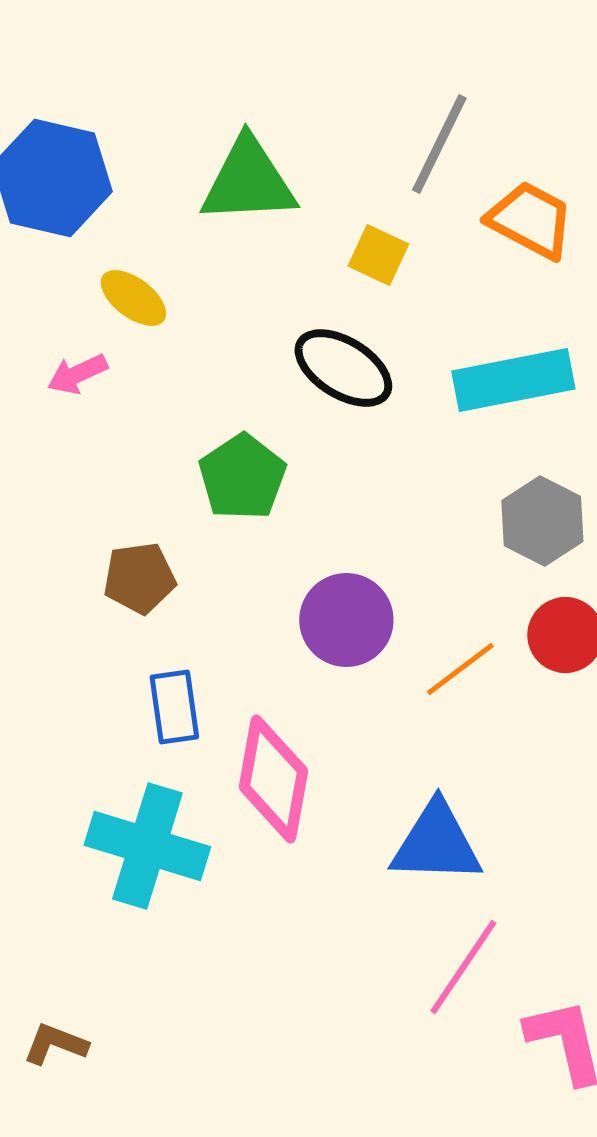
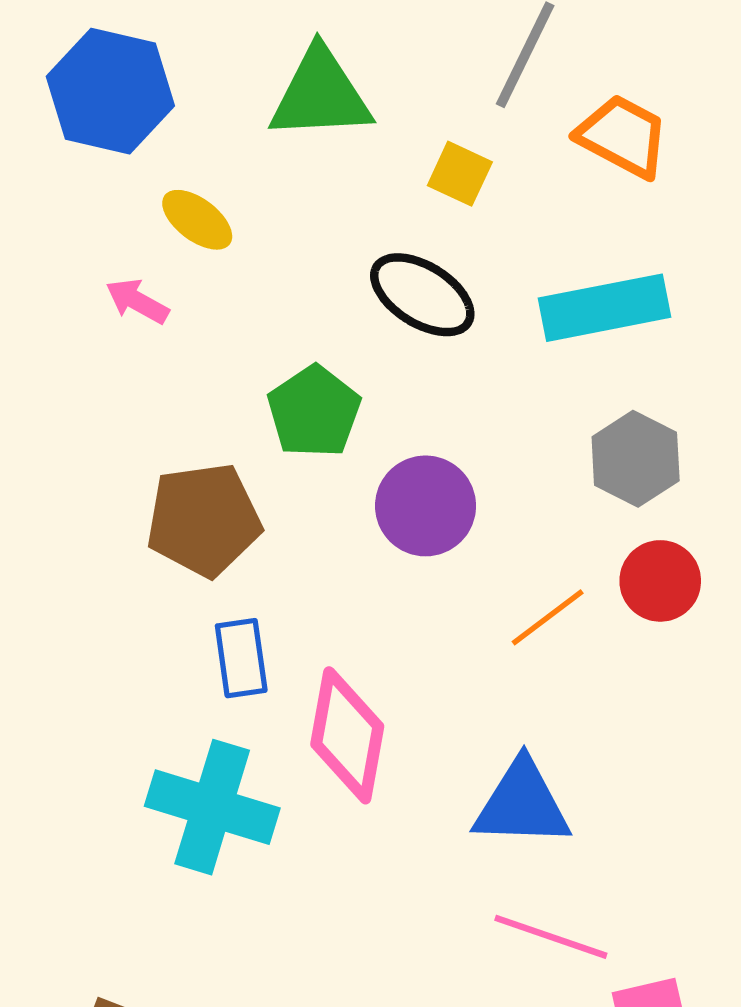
pink arrow: (77, 374) -> (137, 301), turned 54
brown pentagon: (139, 578) -> (204, 520), size x1.5
purple circle: (346, 620) -> (426, 506), moved
pink line: (463, 967) -> (551, 937), turned 75

